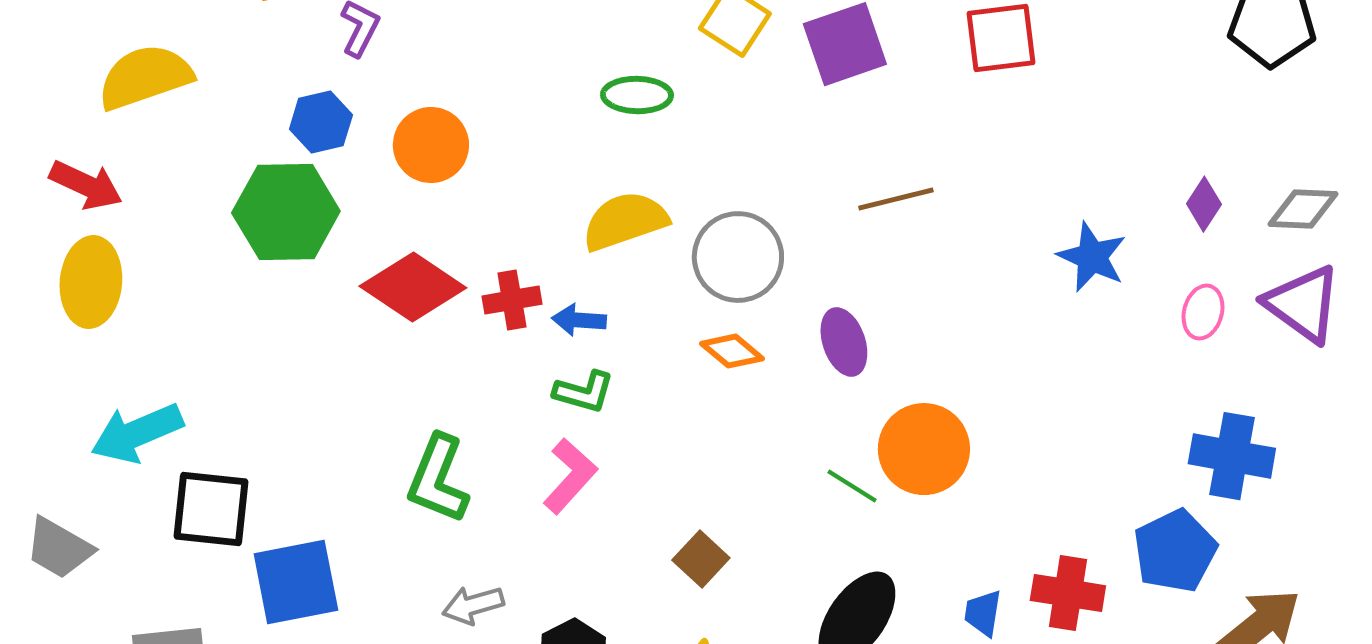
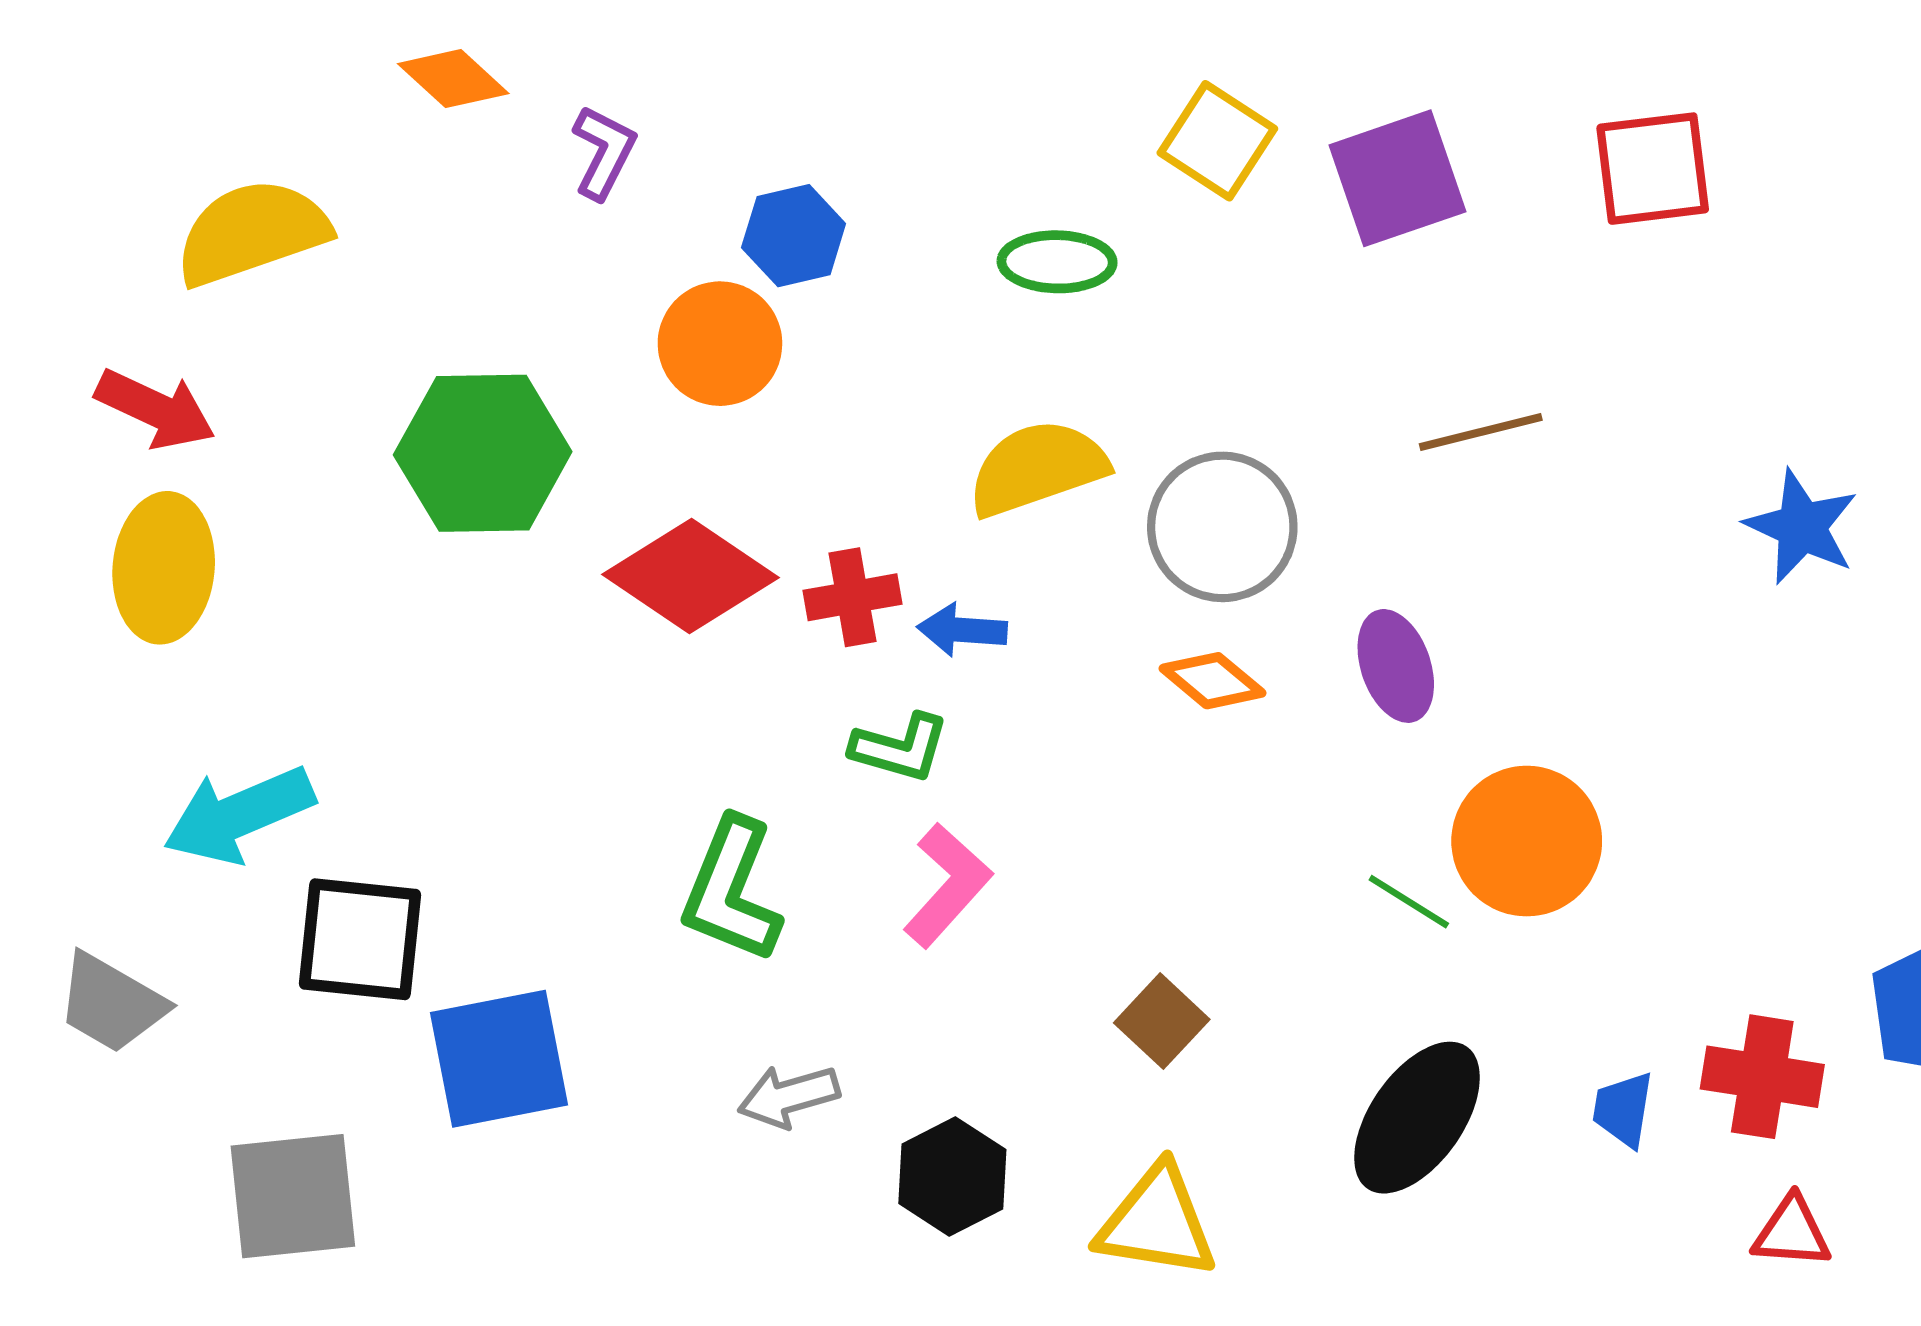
blue hexagon: (321, 122) -> (794, 236), moved
green L-shape: (584, 392) -> (900, 748), moved

